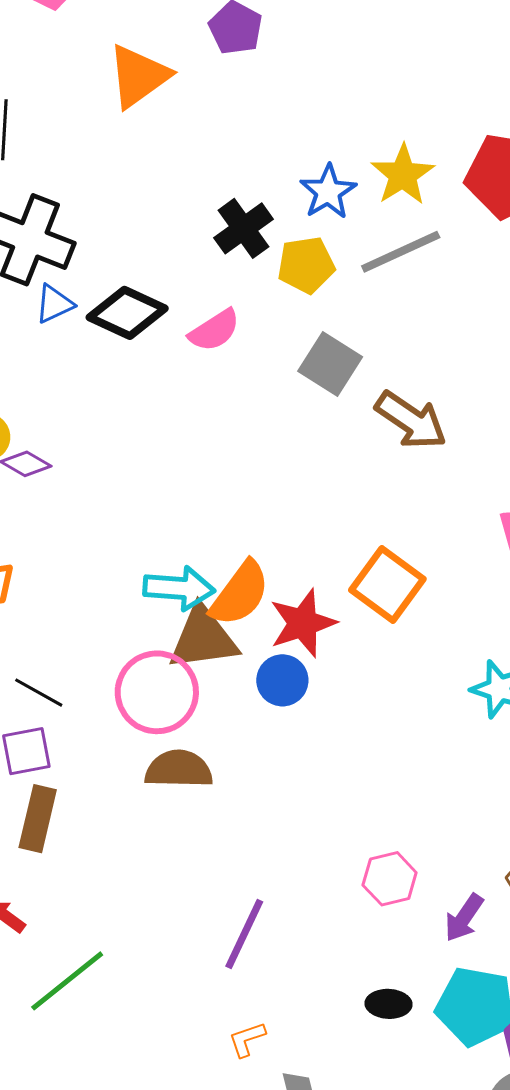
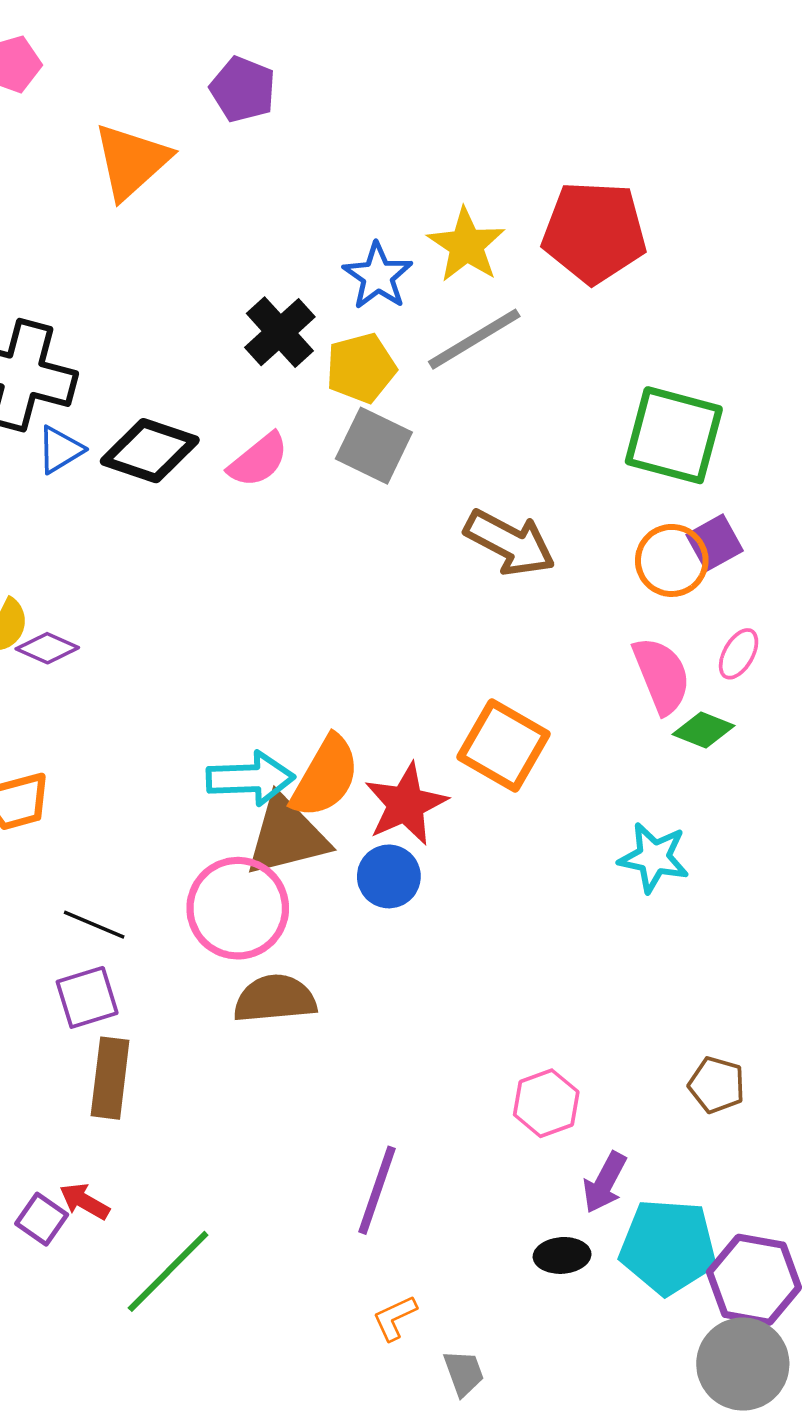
gray square: (330, 364) -> (374, 446), moved
purple arrow: (464, 918) -> (605, 1182), moved

